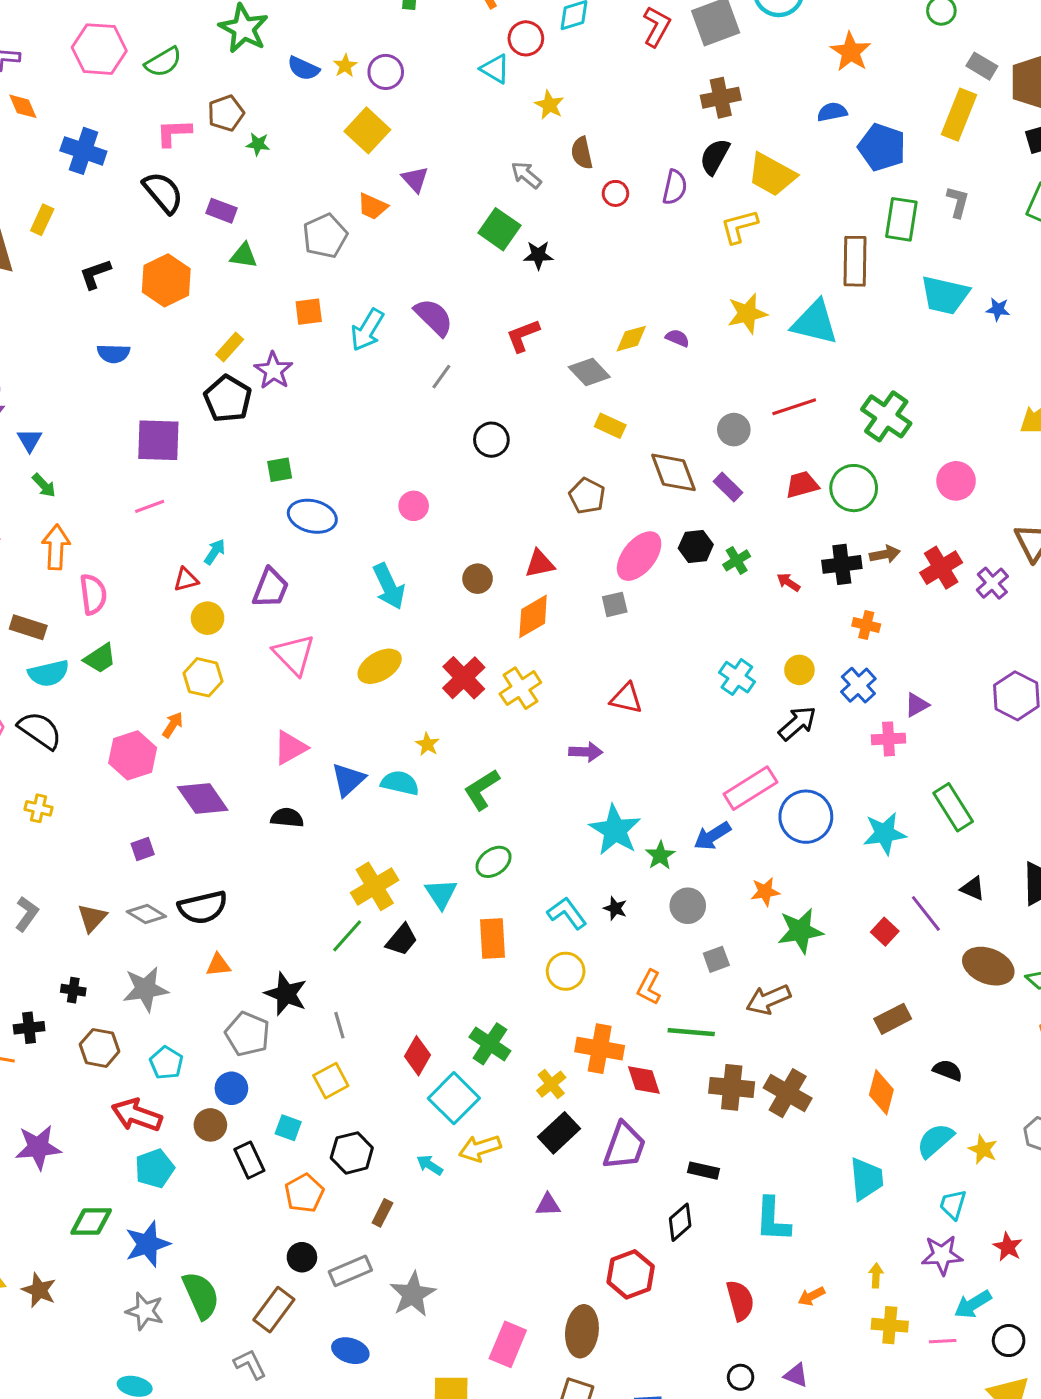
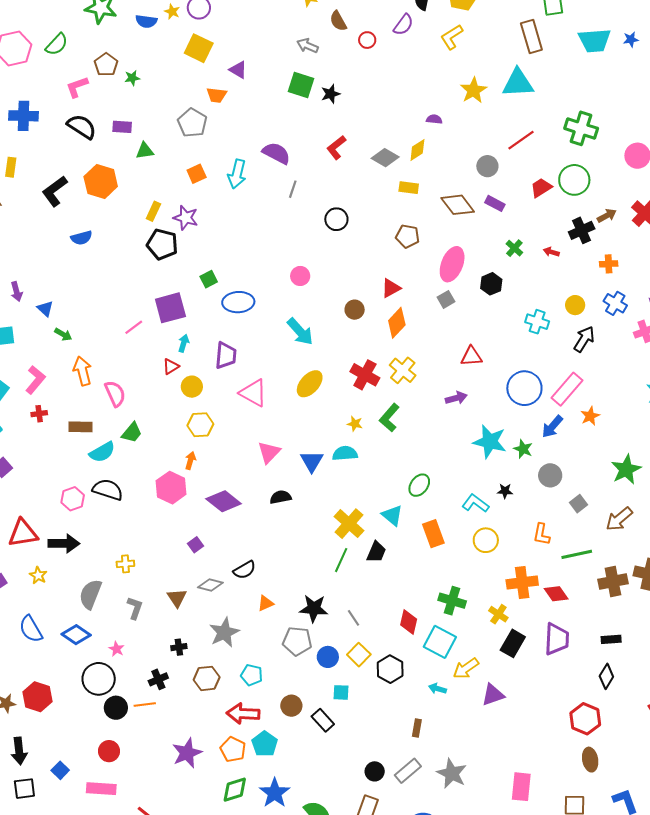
purple semicircle: (675, 187) -> (403, 25), turned 40
black L-shape: (95, 274) -> (55, 191), size x1.4
yellow diamond: (631, 339) -> (417, 150), moved
purple square: (158, 440) -> (170, 308), moved
black hexagon: (696, 546) -> (491, 284), moved
green L-shape: (482, 789) -> (389, 418), moved
yellow cross: (38, 808) -> (125, 564), moved
blue circle: (806, 817) -> (524, 388), moved
orange star: (765, 892) -> (590, 416), moved
black semicircle: (203, 907) -> (245, 570), size x0.7
blue circle: (231, 1088) -> (328, 657), moved
black hexagon: (352, 1153) -> (390, 669), moved
orange pentagon: (304, 1193) -> (233, 749), moved
purple triangle: (548, 1205) -> (493, 695), moved, size x1.4
brown ellipse: (582, 1331) -> (590, 760), moved, size x0.7

